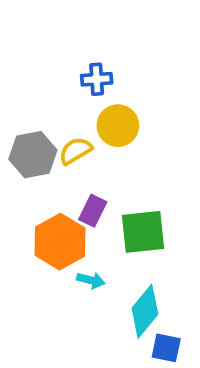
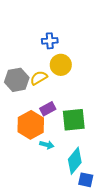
purple rectangle: (93, 211) -> (48, 109), turned 35

